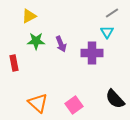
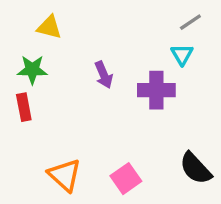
yellow triangle: (29, 16) -> (49, 27), turned 42
green star: (36, 41) -> (32, 70), moved

